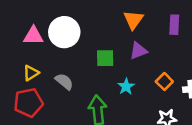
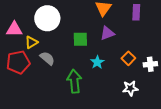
pink triangle: (33, 36) -> (14, 29), moved
yellow triangle: (31, 73) -> (31, 42), moved
red pentagon: (28, 103) -> (18, 62), moved

